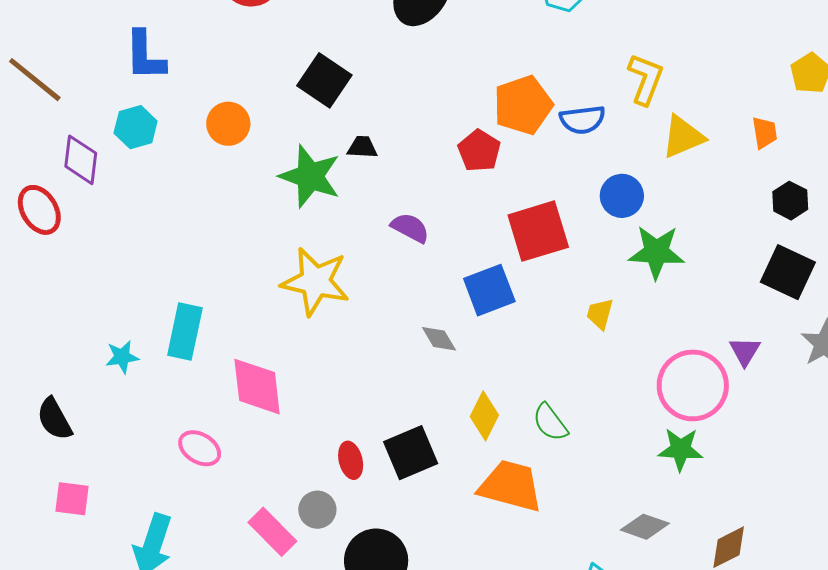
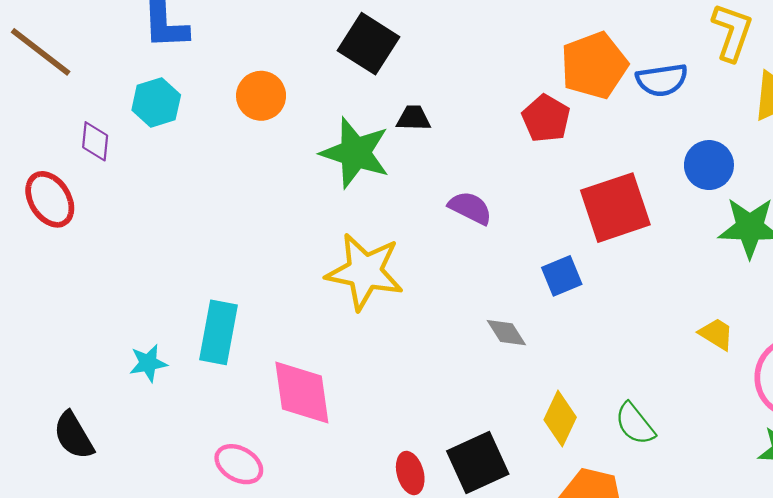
purple diamond: (81, 160) -> (95, 141), size x0.7
blue square: (489, 290) -> (562, 276), size x0.7
yellow trapezoid: (600, 314) -> (716, 334), moved, turned 108

